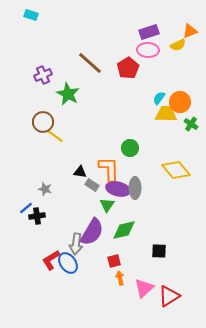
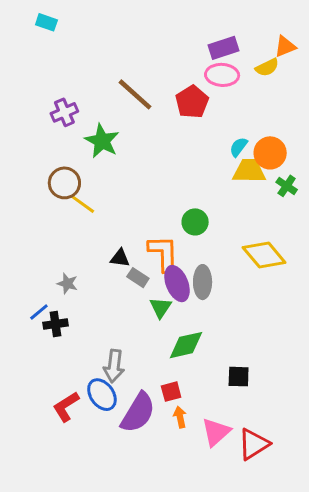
purple ellipse: (118, 189) -> (177, 284), turned 55
purple semicircle: (92, 232) -> (138, 413), moved
red L-shape: (51, 260) -> (66, 407), moved

